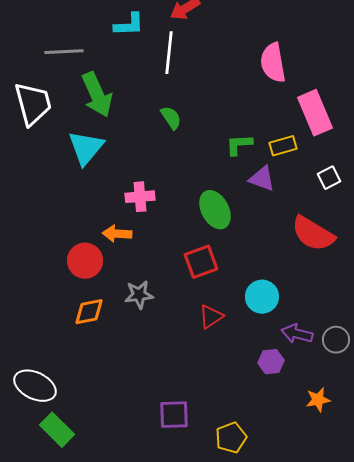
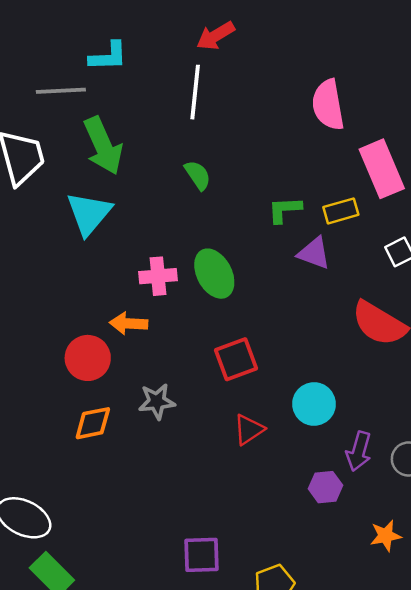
cyan L-shape: (129, 25) -> (108, 56), moved
green ellipse: (215, 210) -> (214, 274), moved
purple arrow: (297, 334) -> (359, 451), turned -88

